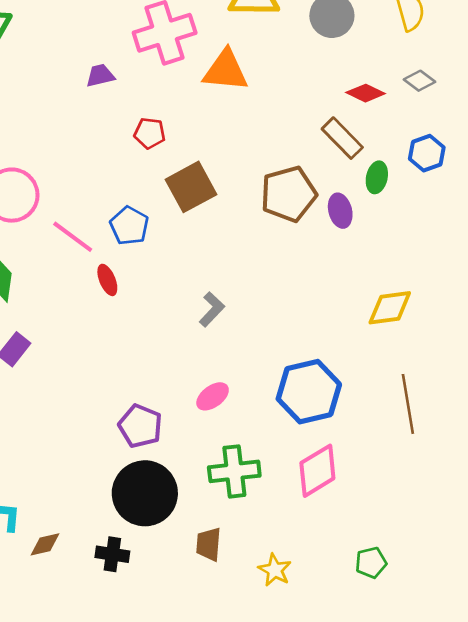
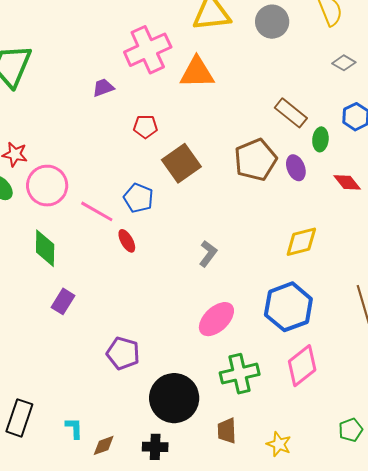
red diamond: (366, 93) -> (347, 182), moved, turned 32
yellow diamond: (390, 308) -> (301, 242), moved
pink ellipse: (213, 396) -> (216, 319), size x1.5
purple pentagon: (140, 426) -> (123, 353), moved

